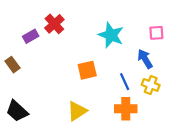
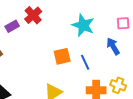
blue line: (125, 82) -> (85, 62), moved
yellow cross: (151, 85) -> (118, 85), moved

